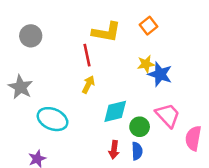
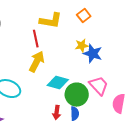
yellow arrow: (88, 84) -> (37, 62), size x1.5
cyan diamond: (115, 111) -> (58, 83), turned 30
green circle: (140, 127) -> (77, 95), size x1.5

